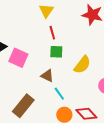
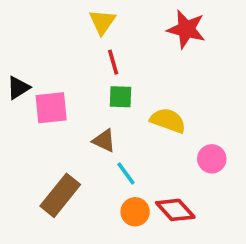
pink square: (18, 58) -> (51, 108), turned -30
yellow semicircle: (82, 65) -> (168, 121), turned -108

